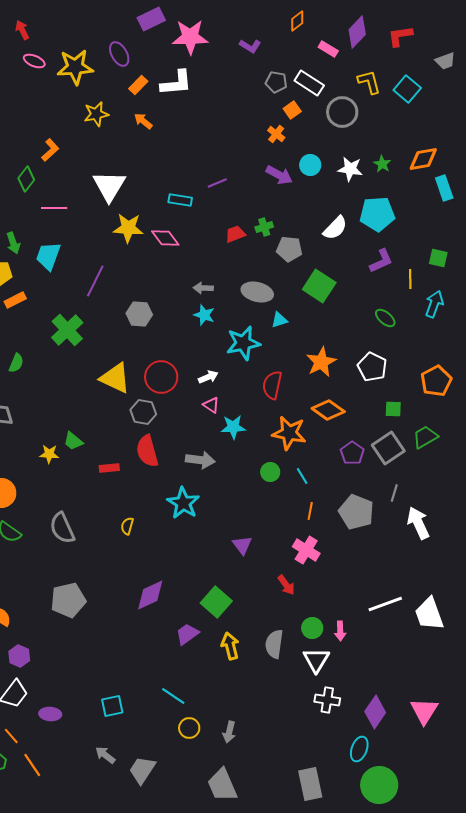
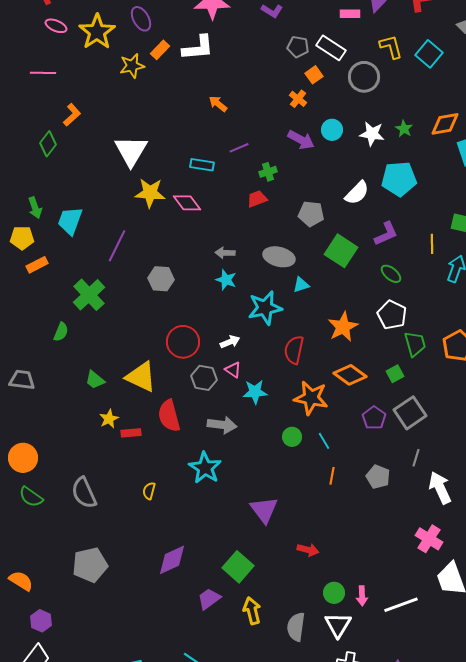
pink rectangle: (328, 49) -> (350, 14), turned -30
yellow star: (75, 67) -> (97, 32), turned -30
yellow star: (96, 114) -> (132, 66), moved
orange arrow: (143, 121) -> (218, 104), moved
pink line: (54, 208) -> (43, 73), moved
green cross: (264, 227) -> (268, 172), moved
purple L-shape: (381, 261) -> (386, 234), moved
green ellipse: (385, 318) -> (391, 274), moved
green semicircle: (16, 363) -> (61, 332), moved
white pentagon: (372, 367) -> (392, 315), moved
yellow triangle: (115, 378) -> (141, 377), moved
green square: (393, 409) -> (395, 374), moved, turned -30
gray hexagon: (143, 412) -> (204, 378), moved
green trapezoid: (425, 437) -> (415, 344), moved, turned 104
green trapezoid: (73, 441) -> (95, 380), moved
yellow star: (49, 454) -> (109, 419), moved, turned -30
gray pentagon: (356, 512) -> (378, 477), size x0.7
purple triangle: (242, 545) -> (264, 510), size x1.4
pink cross: (306, 550) -> (429, 539), moved
red arrow: (286, 585) -> (308, 550), turned -40
white line: (385, 604) -> (401, 605), moved
gray semicircle: (274, 644) -> (296, 627), moved

